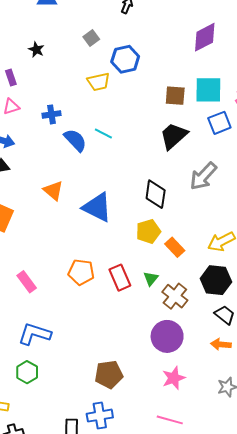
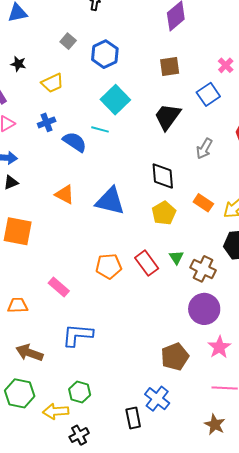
yellow trapezoid: (99, 82) -> (52, 83), moved
cyan square: (208, 90) -> (115, 100), moved, turned -32
brown square: (175, 96) -> (170, 66), moved
gray arrow: (203, 176) -> (204, 149), size x0.7
orange rectangle: (175, 247) -> (203, 203), moved
green hexagon: (27, 372) -> (80, 392), moved
brown pentagon: (109, 374) -> (175, 357), moved
blue cross: (100, 416) -> (157, 399), turned -30

